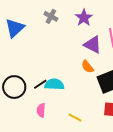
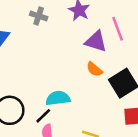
black line: (40, 84) -> (43, 116), moved

